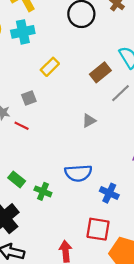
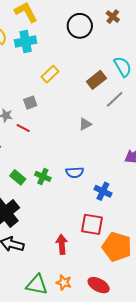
blue semicircle: (78, 173) -> (75, 172), size x0.7
green cross: (43, 191) -> (43, 176), moved

